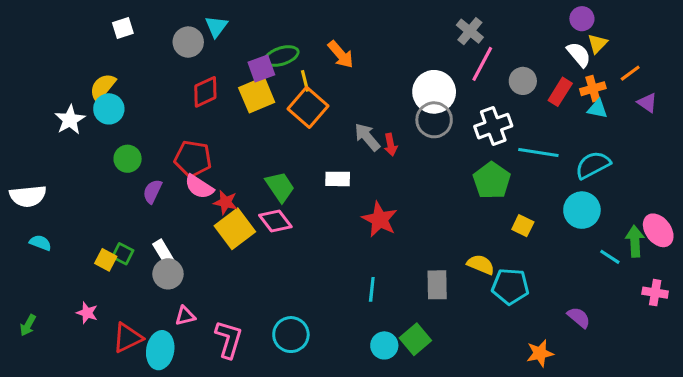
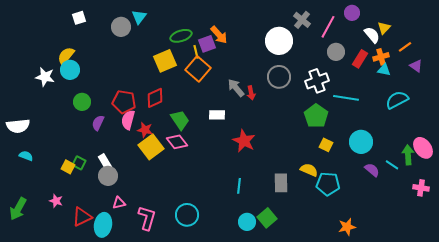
purple circle: (582, 19) -> (352, 13), moved
pink line: (482, 64) -> (328, 27), moved
purple square: (261, 68) -> (207, 44), moved
red diamond: (205, 92) -> (155, 98), moved
white circle: (434, 92) -> (279, 41), moved
white star: (70, 120) -> (45, 77), turned -30
cyan semicircle: (593, 165) -> (397, 100), moved
pink semicircle: (199, 187) -> (128, 120), turned 72
cyan circle: (582, 210) -> (361, 142), moved
yellow square: (523, 226) -> (326, 145), moved
purple semicircle: (579, 317) -> (372, 170), moved
green arrow: (28, 325) -> (18, 209), size x1.6

